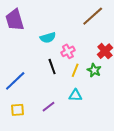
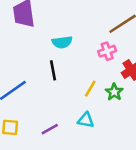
pink cross: (68, 51) -> (107, 51), moved
black line: (52, 67) -> (53, 70), moved

